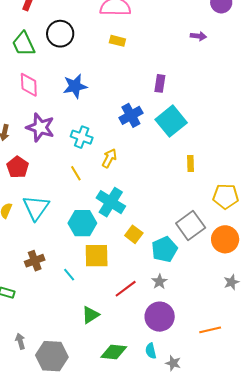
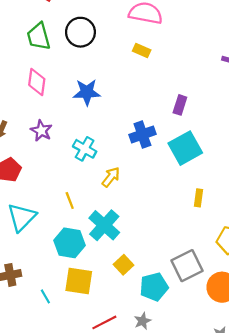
purple star: (40, 127) -> (41, 131), size x0.7
yellow line: (76, 173) -> (70, 200), moved

